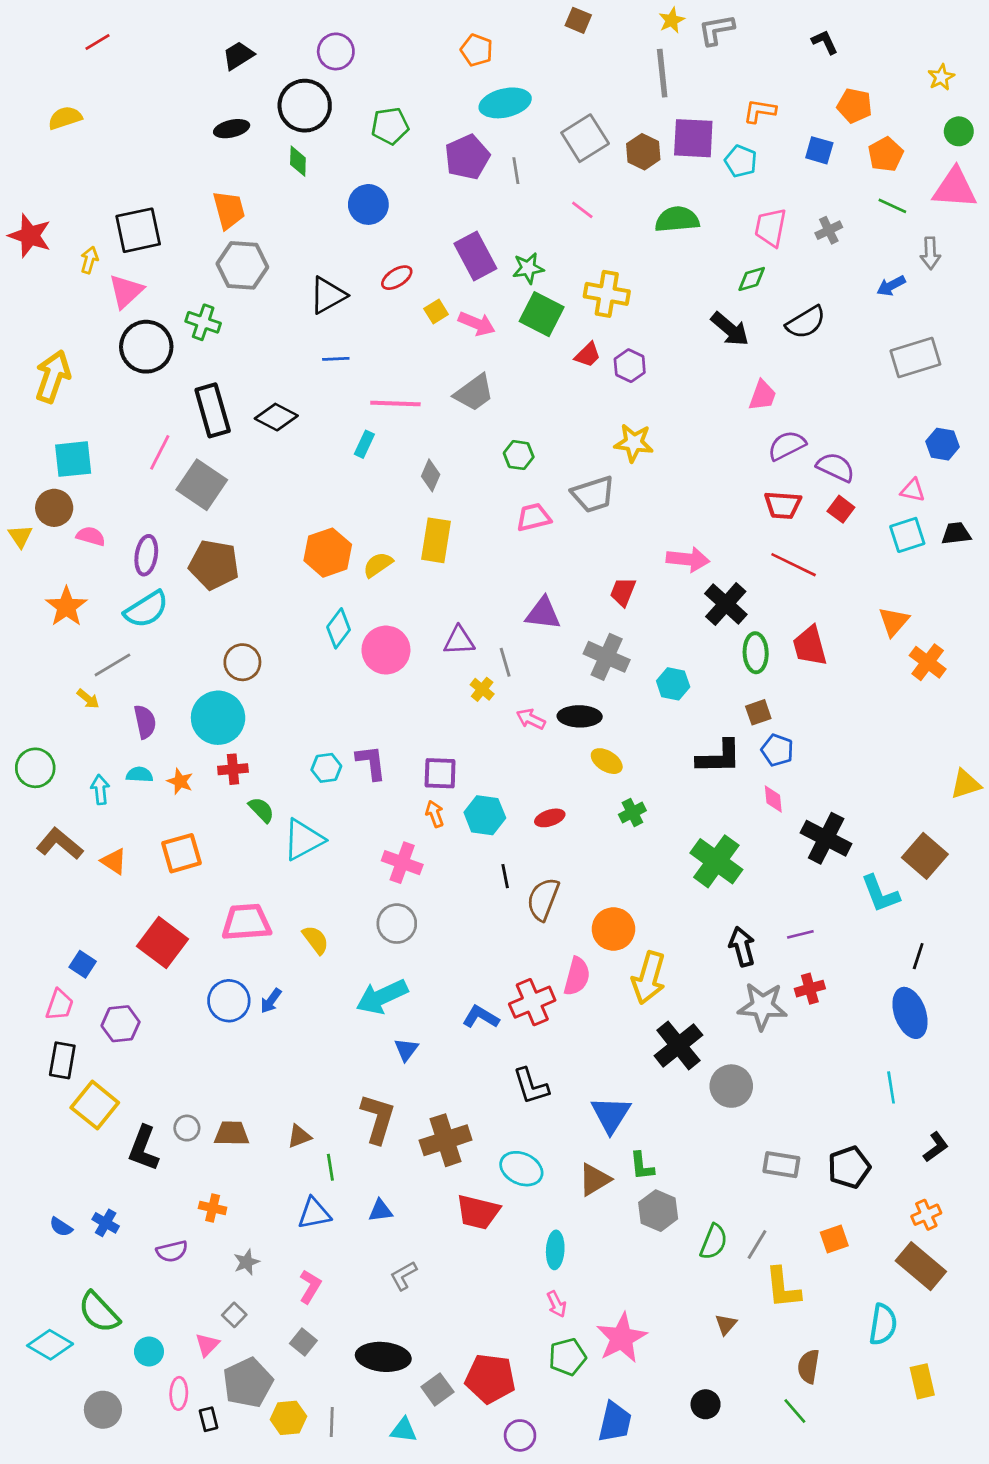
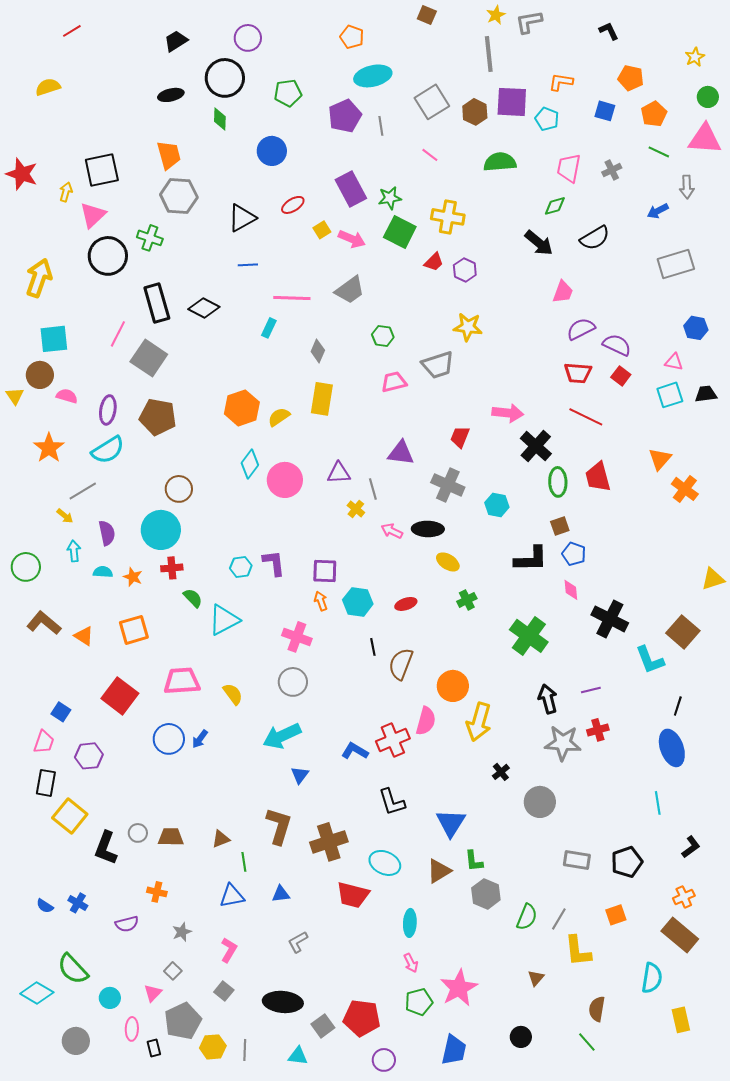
cyan arrow: (100, 789) -> (74, 551), moved
black cross: (678, 1045) -> (501, 772), size x0.5

